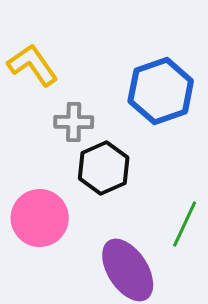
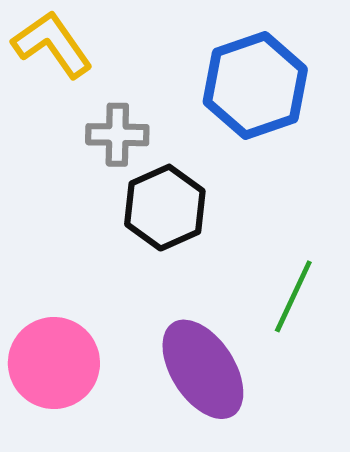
pink circle: (40, 218) -> (54, 363), moved

